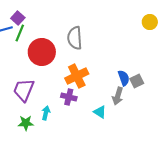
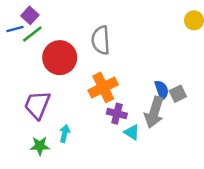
green line: (20, 33) -> (32, 34), turned 30
gray arrow: (118, 96) -> (154, 112), size x1.4
purple cross: (69, 97) -> (117, 114), moved

